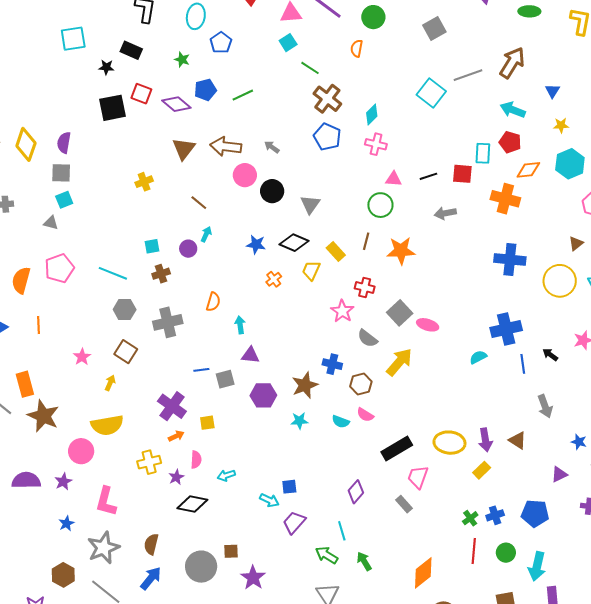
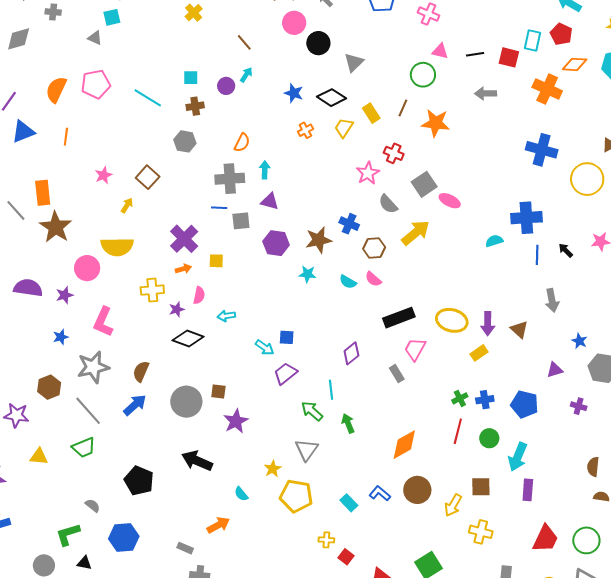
yellow cross: (144, 182) -> (194, 13), turned -30
gray hexagon: (125, 310) -> (185, 141), moved
gray cross: (168, 322) -> (230, 179), moved

